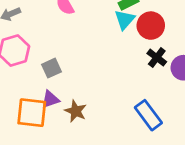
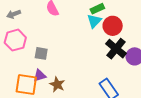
black cross: (157, 58) -> (116, 49), size x1.5
gray square: (51, 68) -> (41, 53), turned 32

